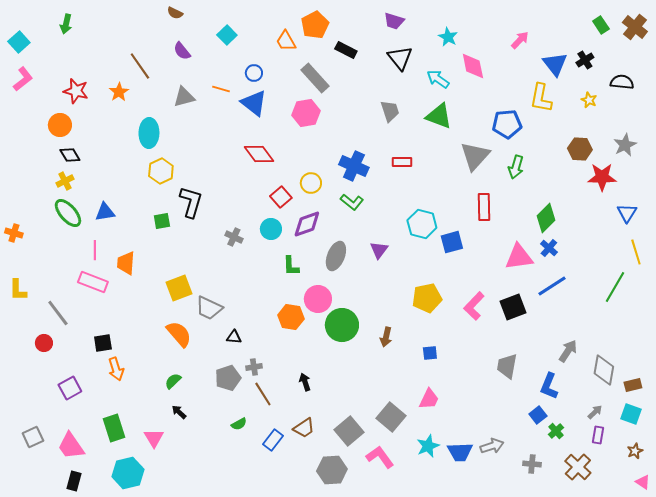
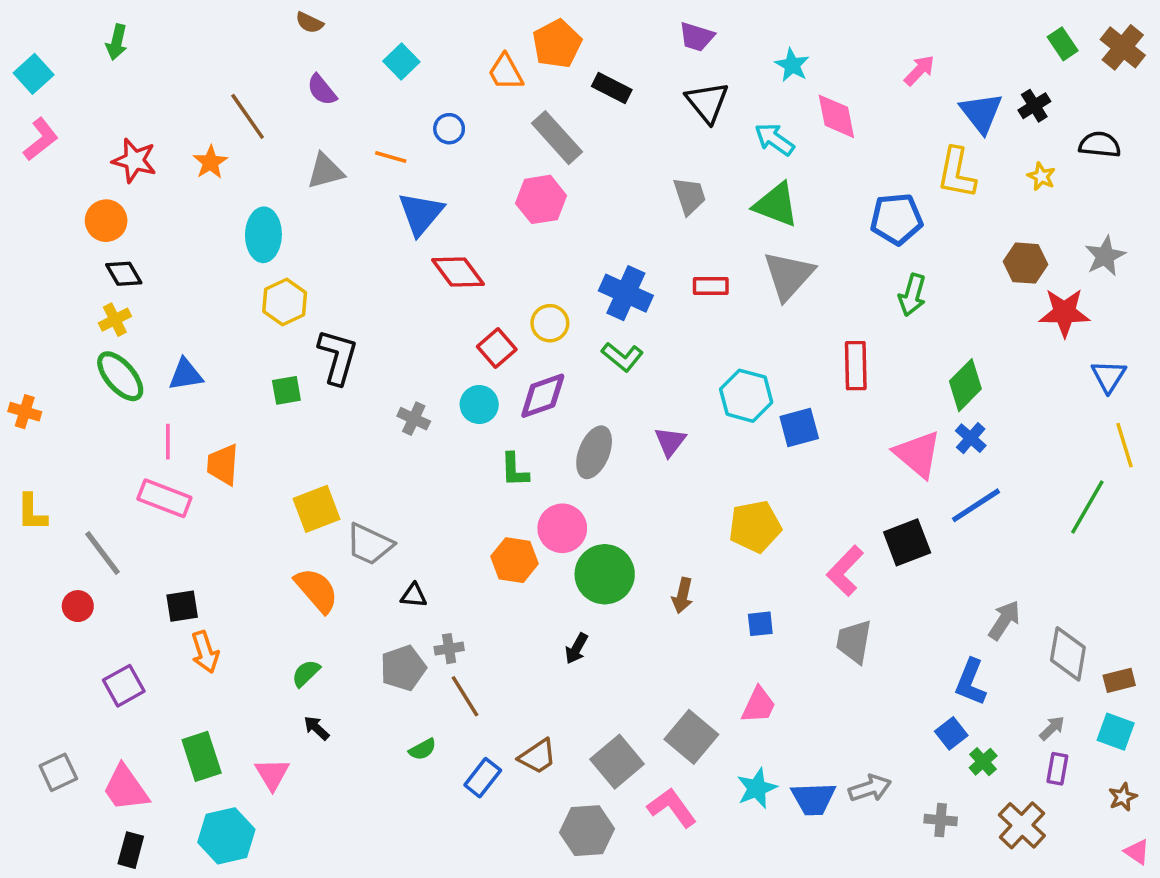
blue triangle: (254, 103) -> (421, 214), moved, turned 32
gray triangle: (475, 156) -> (789, 275), moved
pink triangle: (519, 257) -> (918, 454), turned 48
pink L-shape: (474, 306) -> (845, 571), moved
gray trapezoid: (507, 366) -> (854, 641), moved
black arrow: (305, 382) -> (576, 649), moved, turned -132

